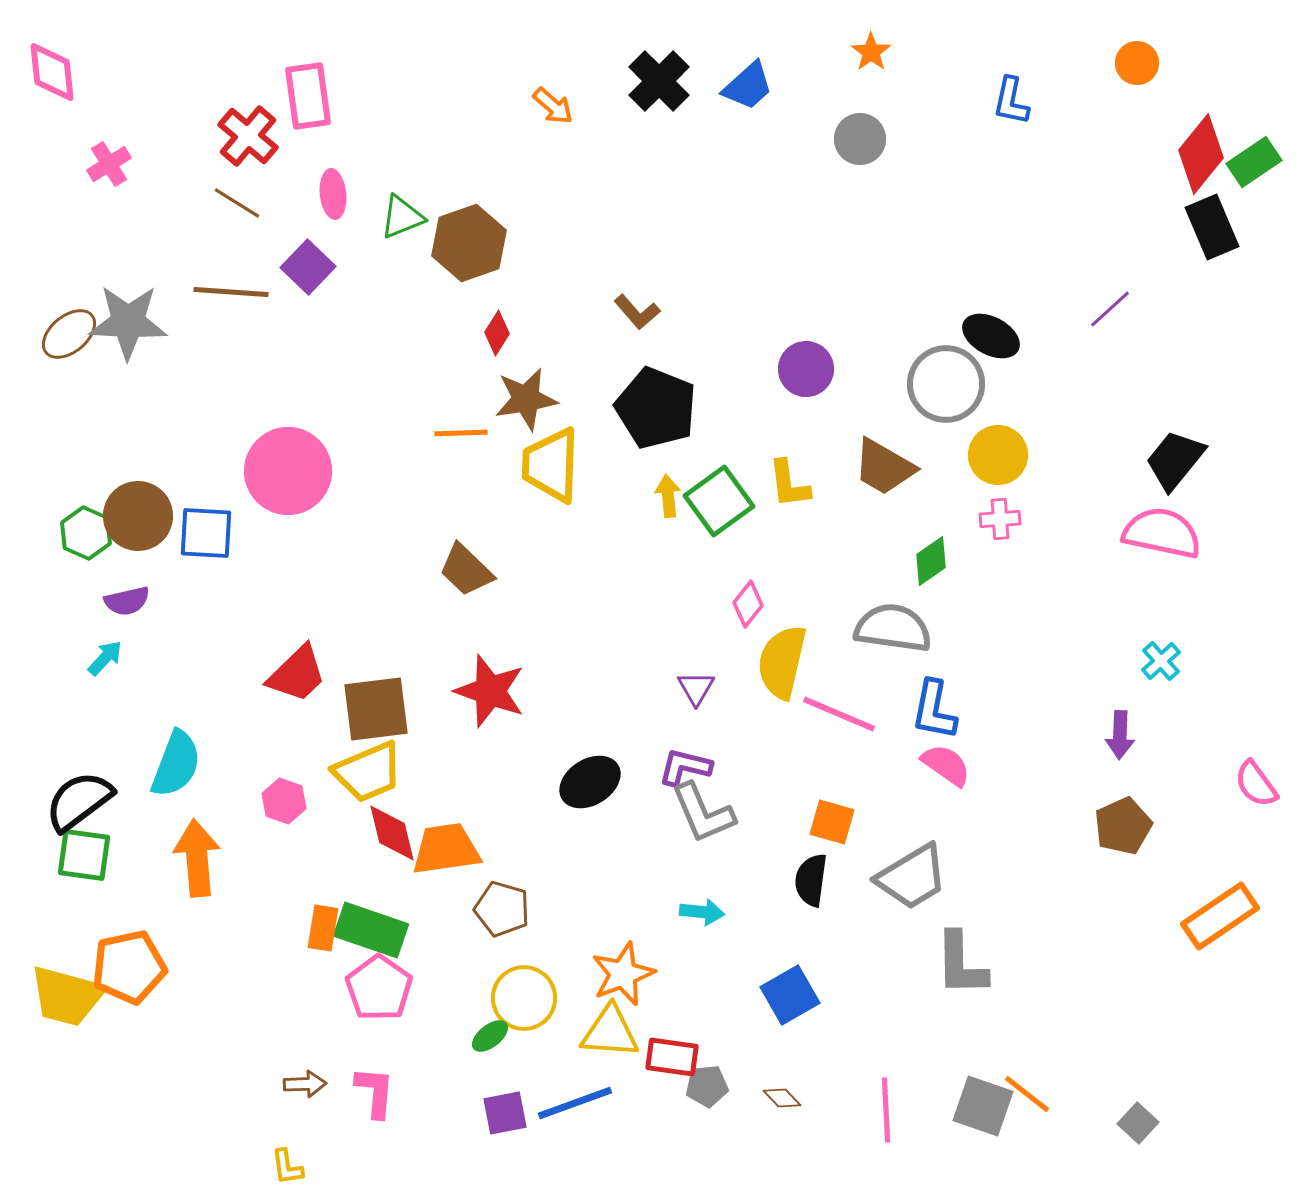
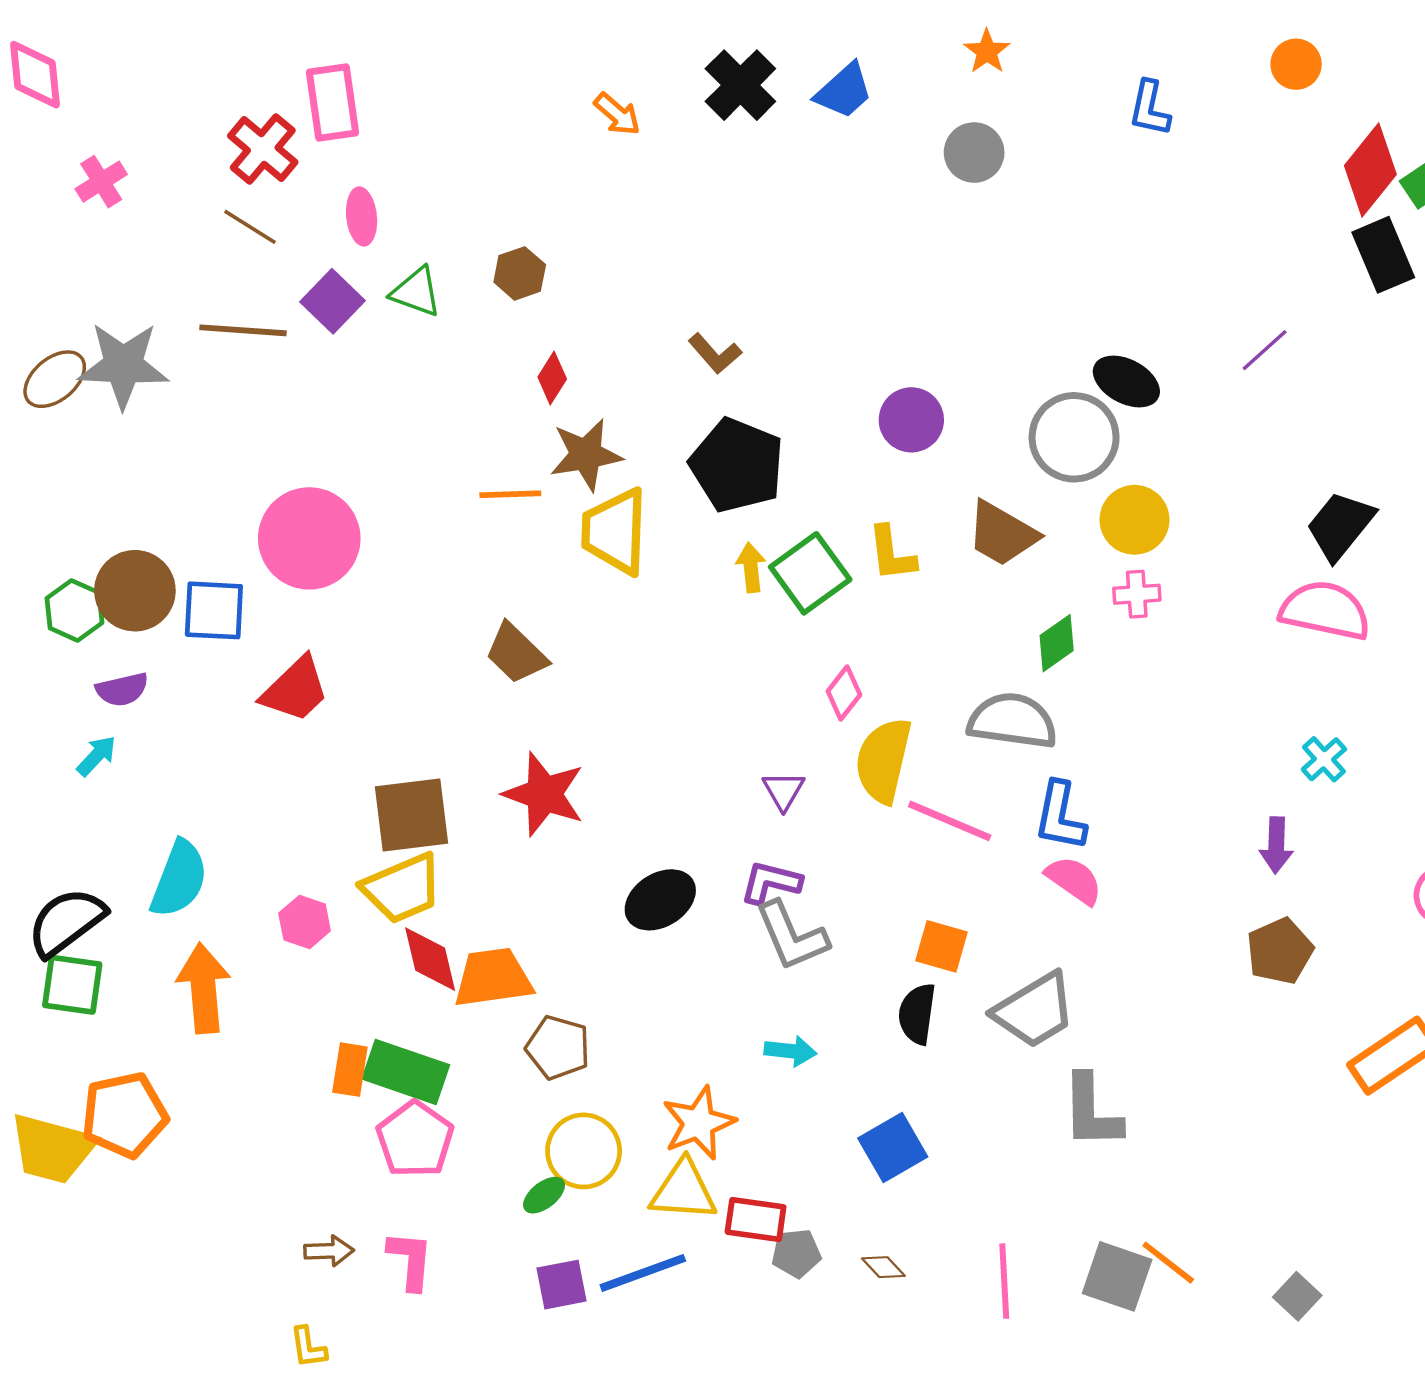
green triangle: (402, 217) -> (416, 292), moved, turned 42
brown hexagon: (469, 243) -> (520, 273), size x0.6
red trapezoid: (297, 674) -> (295, 690), moved

